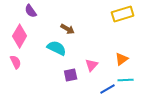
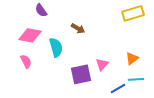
pink diamond: (20, 36) -> (30, 35), turned 70
cyan semicircle: (57, 48) -> (56, 47), moved, turned 48
purple square: (71, 75) -> (81, 74), size x1.5

